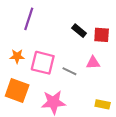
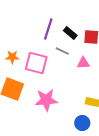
purple line: (29, 19) -> (48, 29), moved
gray line: (69, 71) -> (62, 51), moved

